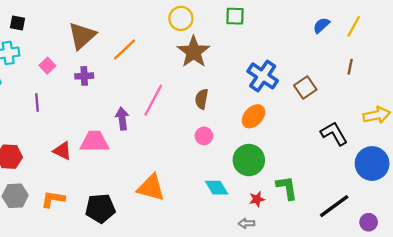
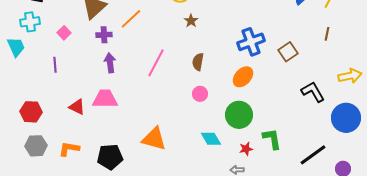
brown star: (194, 52) -> (191, 21), size x0.5
purple cross: (84, 76) -> (104, 35), moved
blue cross: (263, 76) -> (251, 42), turned 36
purple arrow: (122, 119) -> (110, 63), moved

